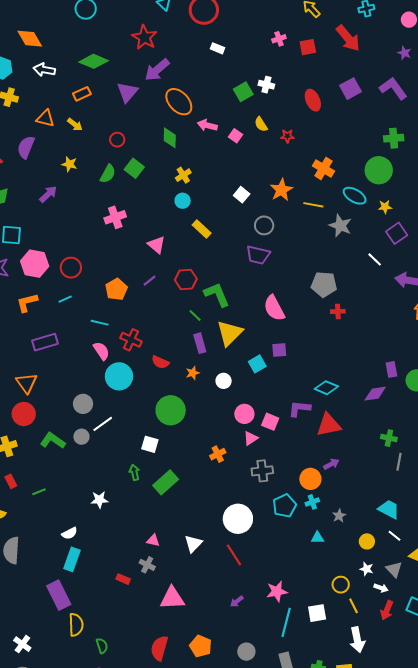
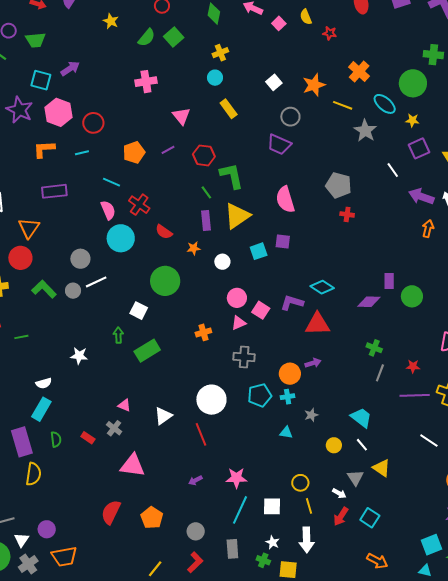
purple arrow: (48, 194) -> (70, 69), moved
white star: (367, 569) -> (273, 542), moved
green semicircle: (102, 646) -> (56, 439), moved

